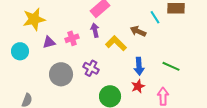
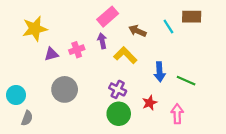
brown arrow: (138, 31) -> (137, 31), moved
cyan circle: (20, 51) -> (16, 95), moved
blue arrow: (139, 66) -> (160, 72), moved
purple cross: (91, 68) -> (118, 89), moved

